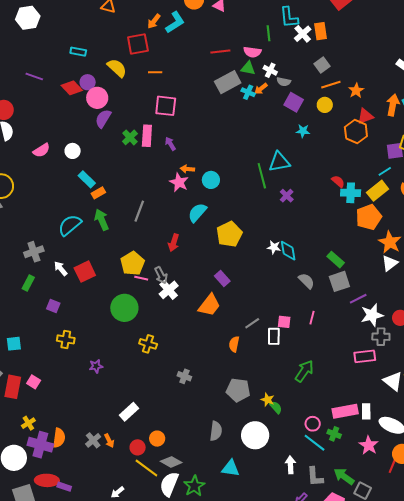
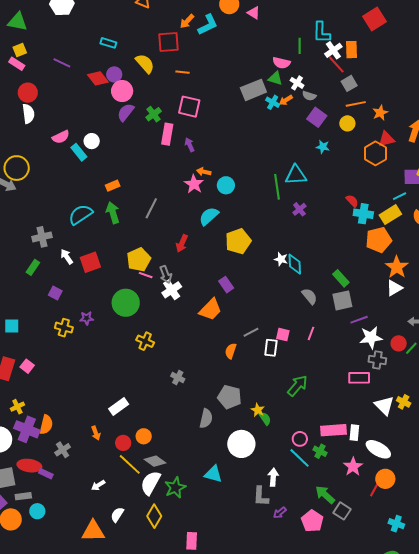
red line: (220, 51) -> (336, 65), moved, turned 48
green cross: (130, 137) -> (154, 114), moved
cyan rectangle: (87, 179) -> (79, 152), moved
purple star: (96, 366) -> (87, 318), moved
gray semicircle: (216, 431) -> (206, 418), moved
gray cross: (93, 440) -> (63, 450), moved
gray L-shape: (315, 477) -> (261, 496), moved

